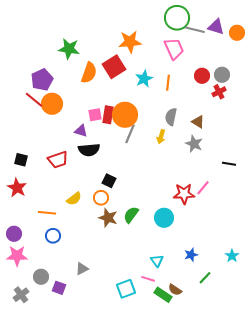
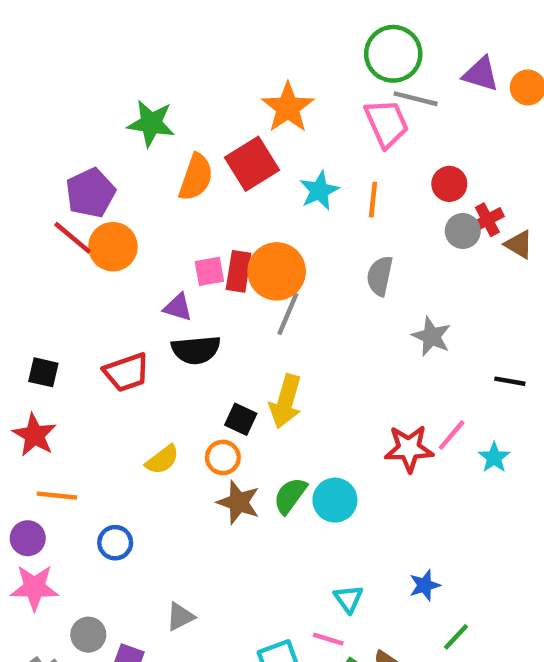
gray line: (195, 30) -> (416, 99), moved
orange star: (130, 42) -> (288, 108), turned -30
gray circle: (222, 75) -> (463, 231), moved
brown triangle: (198, 122) -> (519, 244), moved
yellow arrow: (161, 137) -> (286, 401), moved, size x1.6
orange line: (47, 213) -> (57, 496), moved
cyan circle: (164, 218) -> (335, 500), moved
cyan star: (232, 256) -> (494, 457), moved

